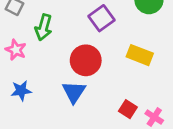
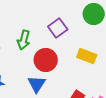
green arrow: (44, 27) -> (24, 40), moved

